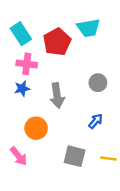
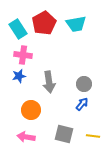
red pentagon: (57, 42) -> (44, 23), moved
gray circle: (98, 83) -> (84, 84), moved
pink arrow: (19, 156) -> (26, 137), moved, turned 138

